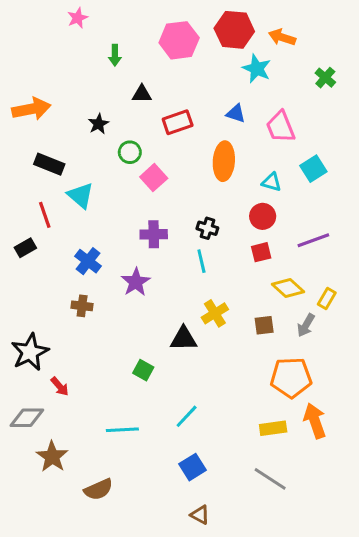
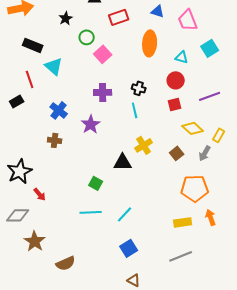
brown square: (264, 325) -> (177, 153), turned -32
orange arrow: (315, 421) -> (211, 217), size x0.7
cyan line: (122, 430) -> (91, 212), moved
gray line: (270, 479) -> (181, 256), turned -55

